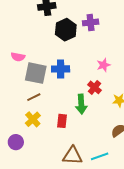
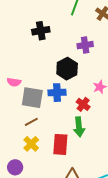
black hexagon: (66, 30) -> (67, 69), moved
red cross: (95, 87) -> (83, 104), moved
red rectangle: (62, 121) -> (60, 144), size x1.5

